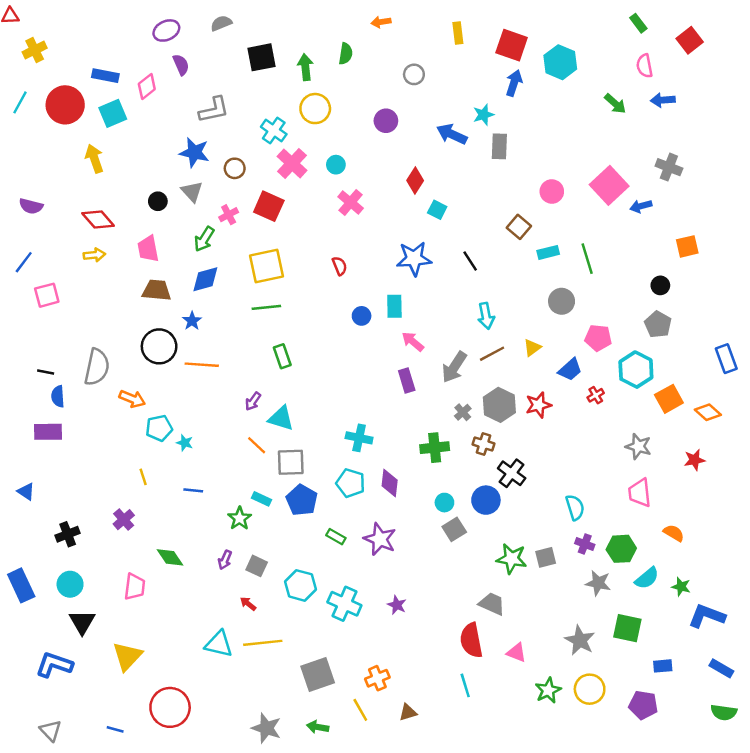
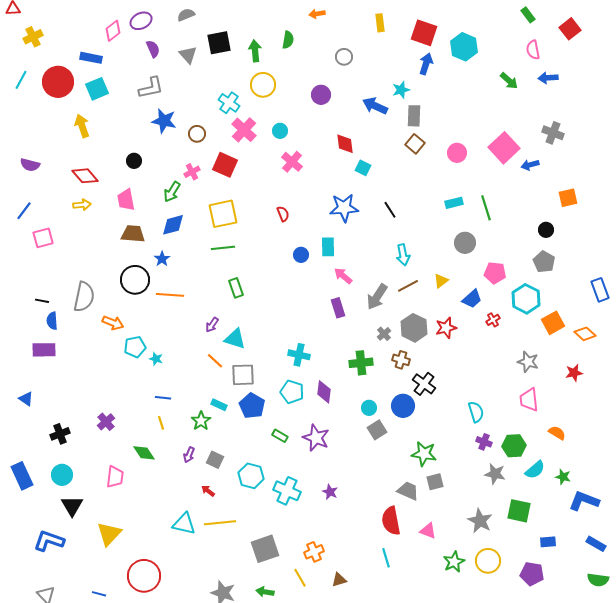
pink diamond: (147, 87) -> (113, 31), moved
gray L-shape: (214, 110) -> (151, 88), moved
red diamond: (415, 181) -> (345, 144), turned -40
gray triangle: (192, 191) -> (188, 55), moved
brown square: (519, 227) -> (415, 144), moved
yellow line: (143, 477) -> (161, 423), moved
gray square: (546, 557) -> (435, 482), moved

